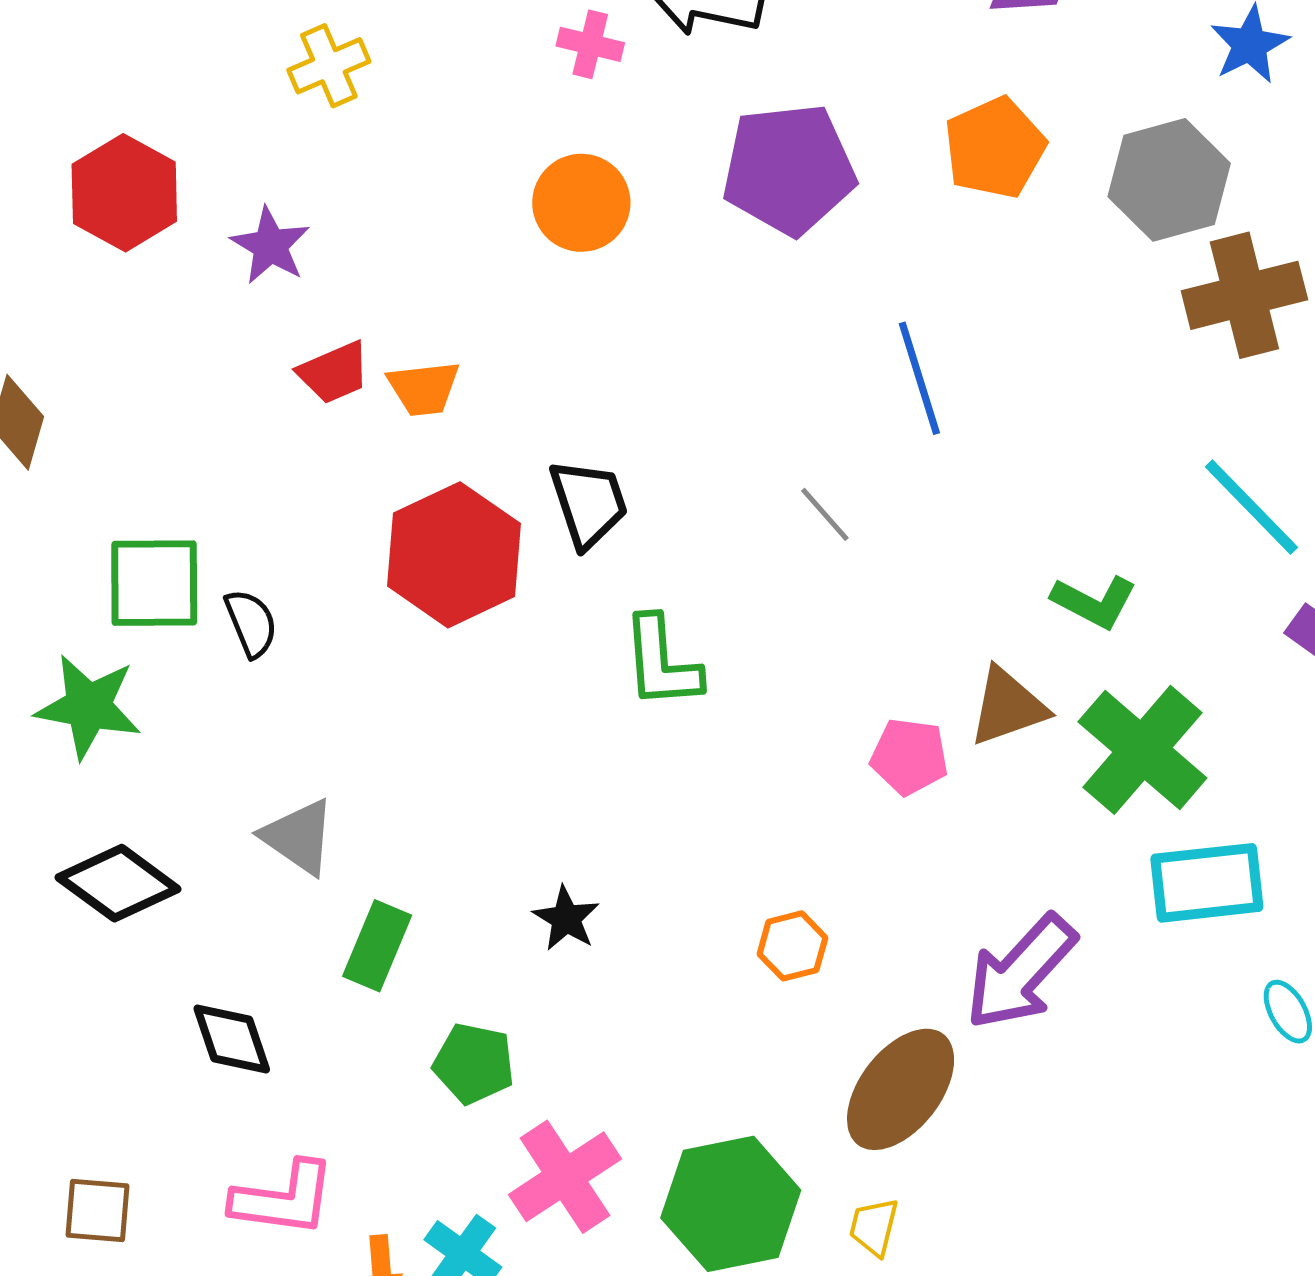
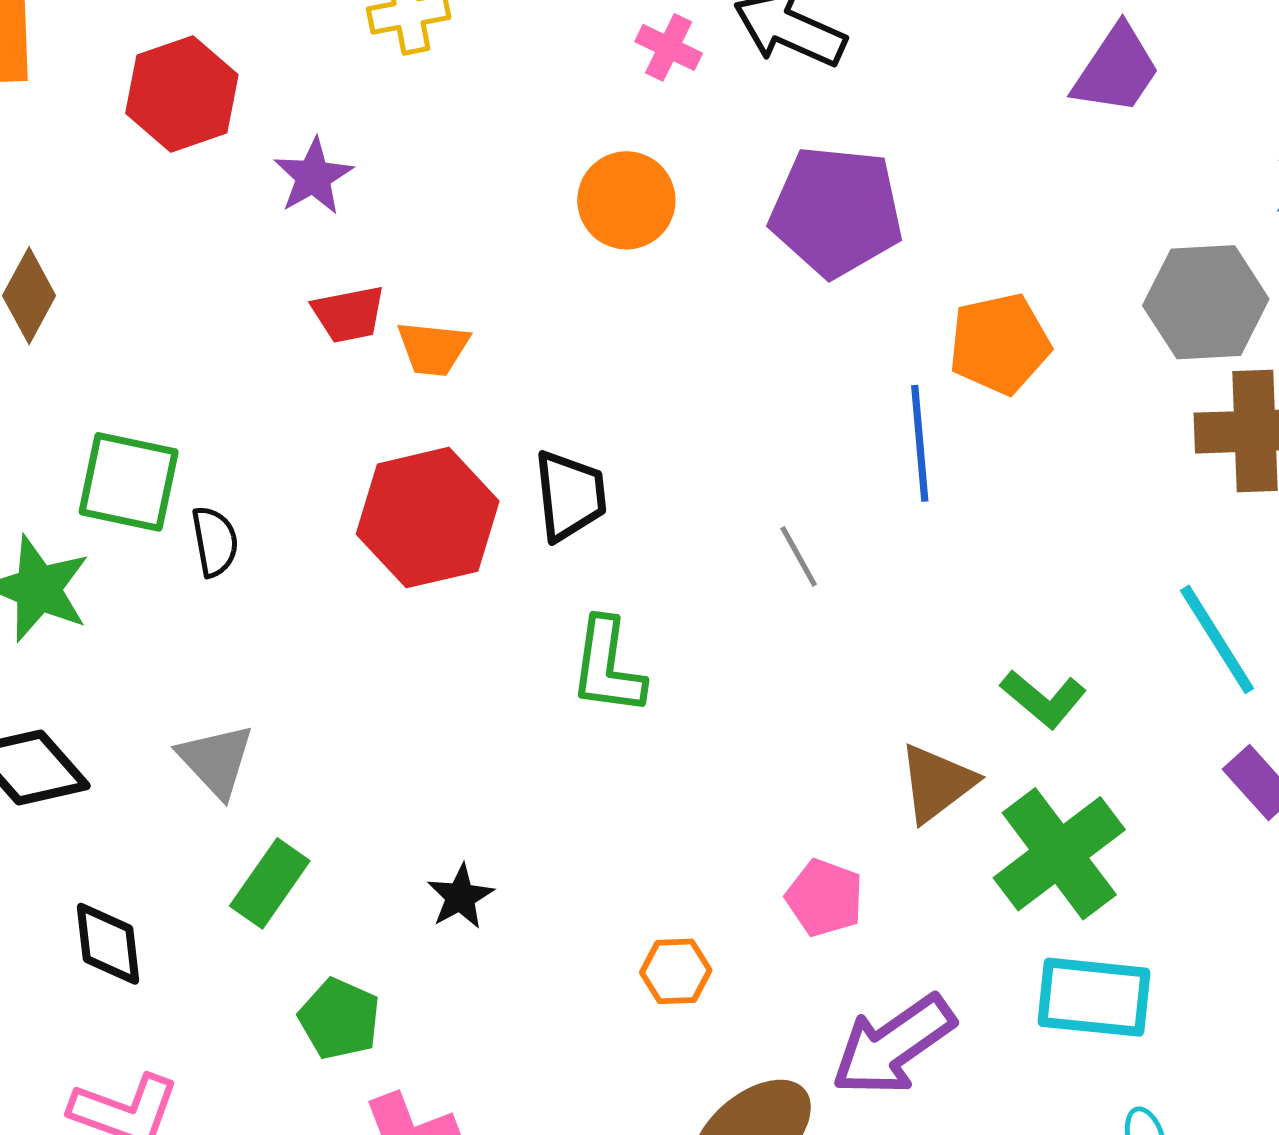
orange pentagon: (995, 148) -> (1000, 344), moved
brown triangle: (1008, 707) -> (937, 783), turned -30
pink pentagon: (909, 757) -> (825, 898), moved

